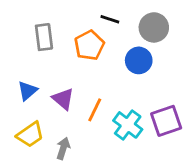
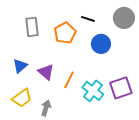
black line: (110, 19) -> (88, 19), moved
gray circle: (154, 27) -> (124, 18), moved

